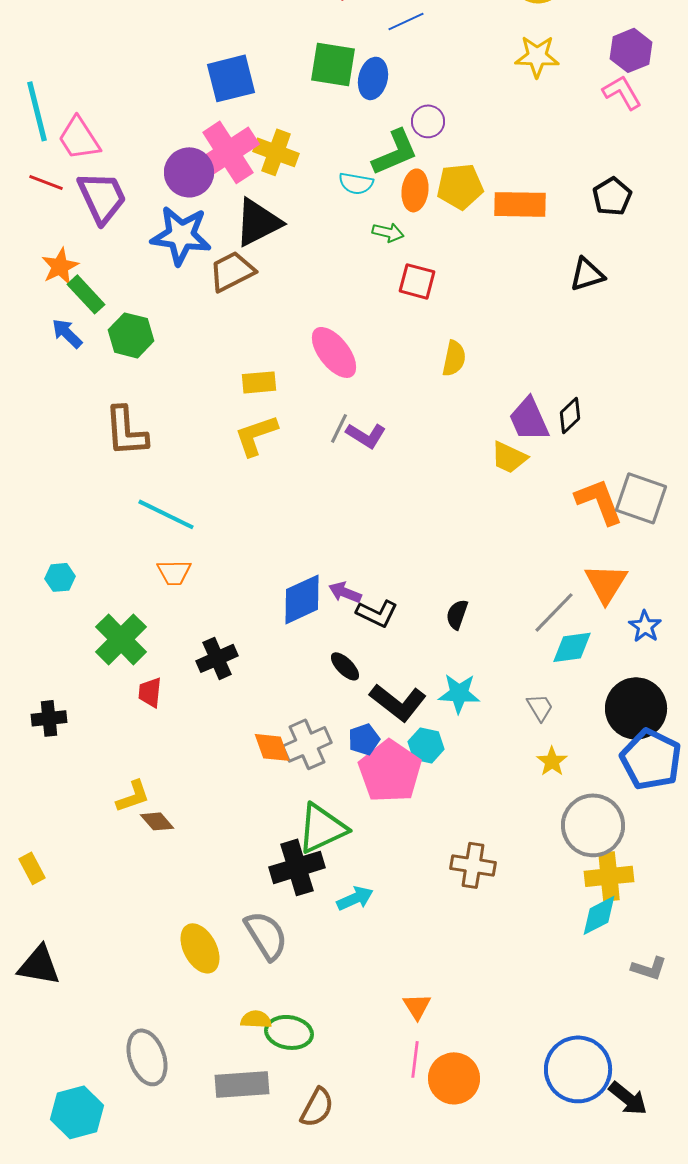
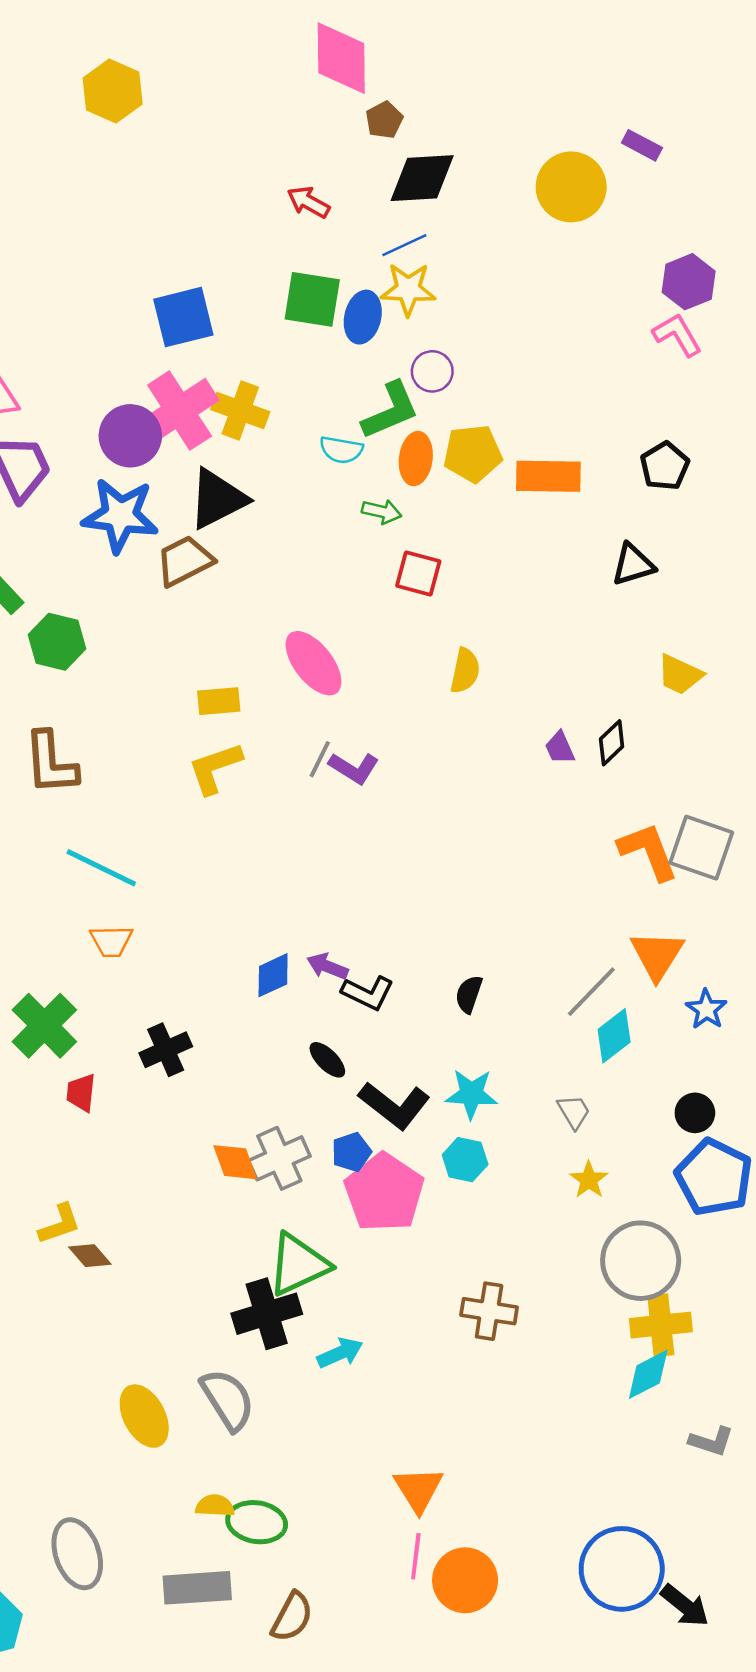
yellow star: (537, 56) -> (408, 289), moved
purple trapezoid: (529, 419) -> (560, 748), size x0.6
yellow trapezoid: (509, 457) -> (680, 675), moved
blue diamond: (302, 599) -> (273, 975), size x0.7
cyan diamond: (572, 647) -> (614, 1036), turned -30
black circle: (636, 708) -> (695, 1113), size x0.5
cyan hexagon: (426, 745) -> (465, 1160), moved
orange triangle: (417, 1006) -> (418, 1489), size x1.4

